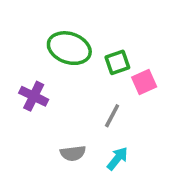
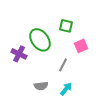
green ellipse: (69, 48) -> (40, 40), moved, turned 35
green square: (117, 62) -> (66, 26), moved, turned 32

